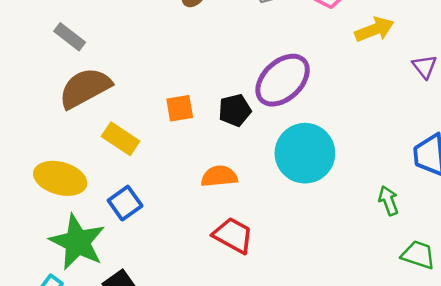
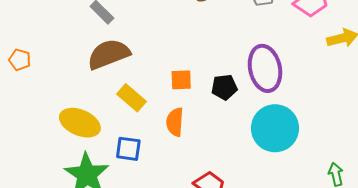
purple ellipse: (283, 80) -> (265, 68), turned -66
orange semicircle: (219, 176) -> (175, 122), moved, turned -88
blue square: (125, 203) -> (128, 149), turned 36

